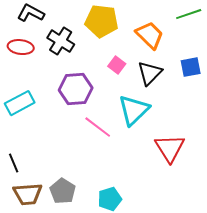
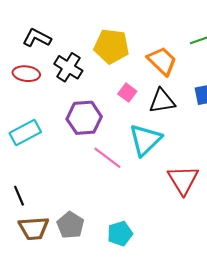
black triangle: (150, 73) -> (162, 101), turned 36

